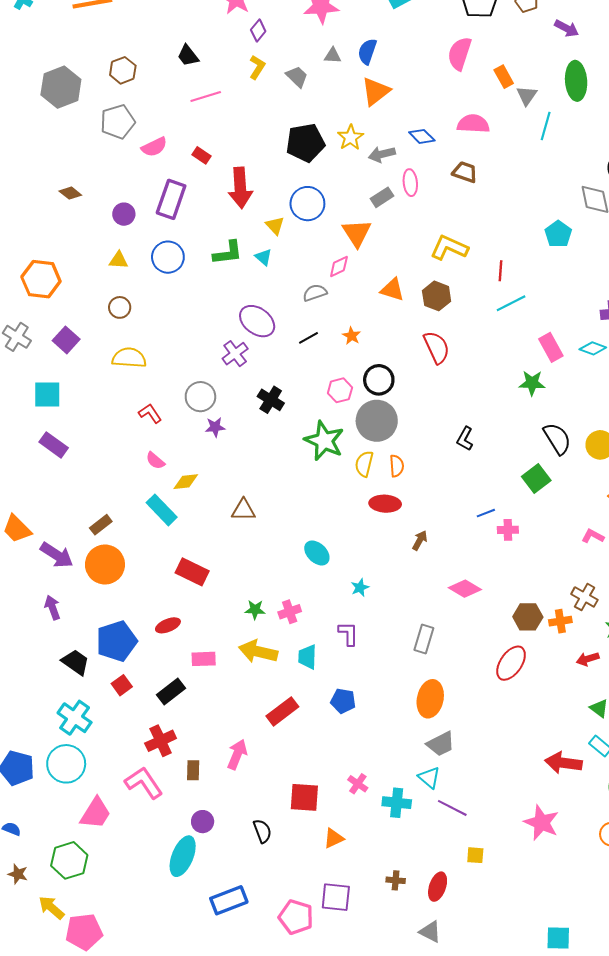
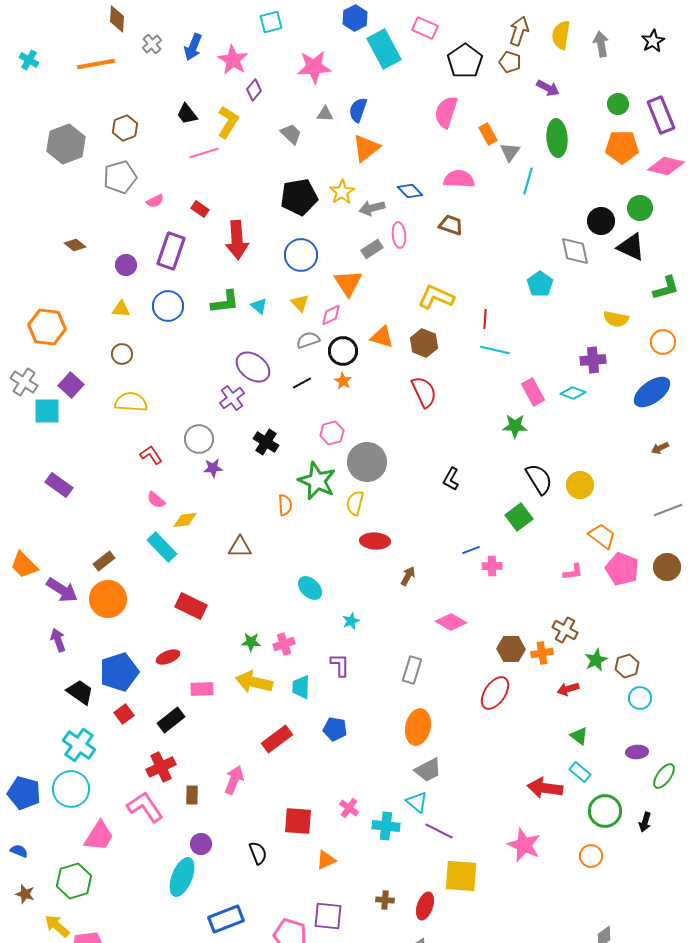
yellow L-shape: (257, 67) -> (228, 122), moved, size x1.4
pink semicircle: (154, 147) -> (155, 201), size x0.7
yellow triangle: (275, 226) -> (300, 303), moved
cyan line: (511, 303) -> (495, 350), turned 40
black circle: (379, 380) -> (343, 351), moved
cyan square: (47, 395) -> (47, 411), moved
orange semicircle: (397, 466) -> (285, 505), moved
pink L-shape: (593, 536) -> (573, 572), turned 145
yellow square: (475, 855) -> (461, 876), size x2.0

